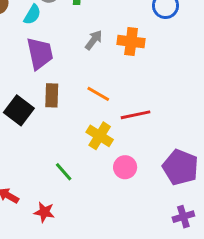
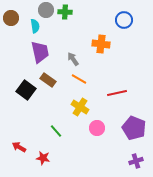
cyan semicircle: (32, 15) -> (35, 26), turned -40
gray arrow: (94, 40) -> (73, 59), moved, turned -72
brown rectangle: (52, 95) -> (48, 80), turned -56
red line: (136, 115) -> (117, 93), moved

